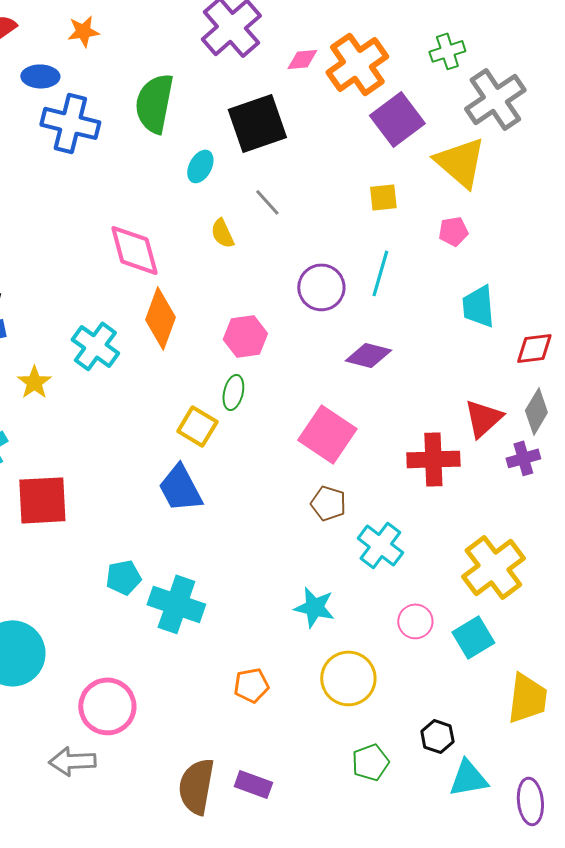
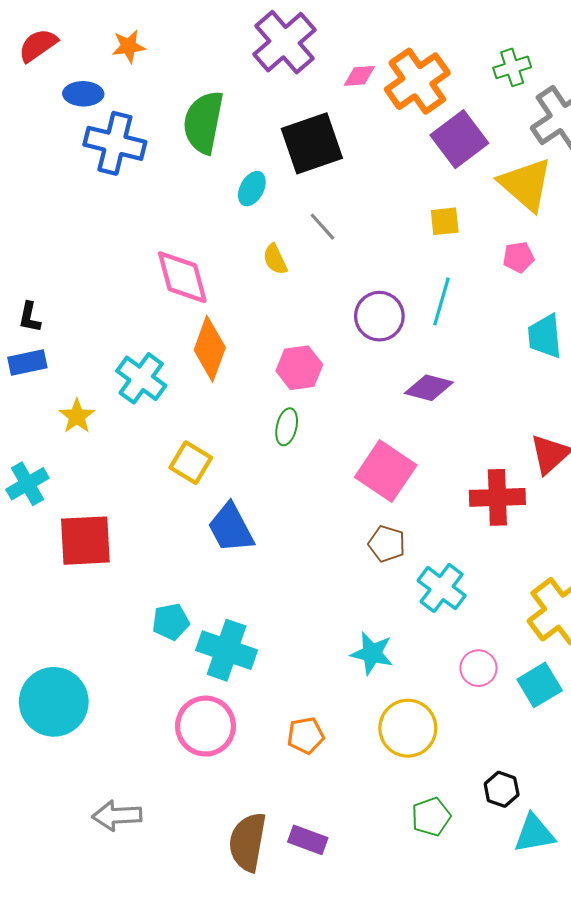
yellow square: (197, 426) -> (191, 463), moved
pink circle: (107, 706) -> (205, 726), moved

